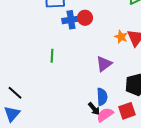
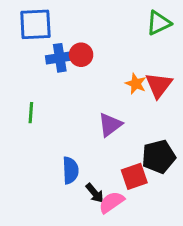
blue semicircle: (102, 97) -> (70, 170), moved
red square: (127, 111) -> (134, 176), moved

